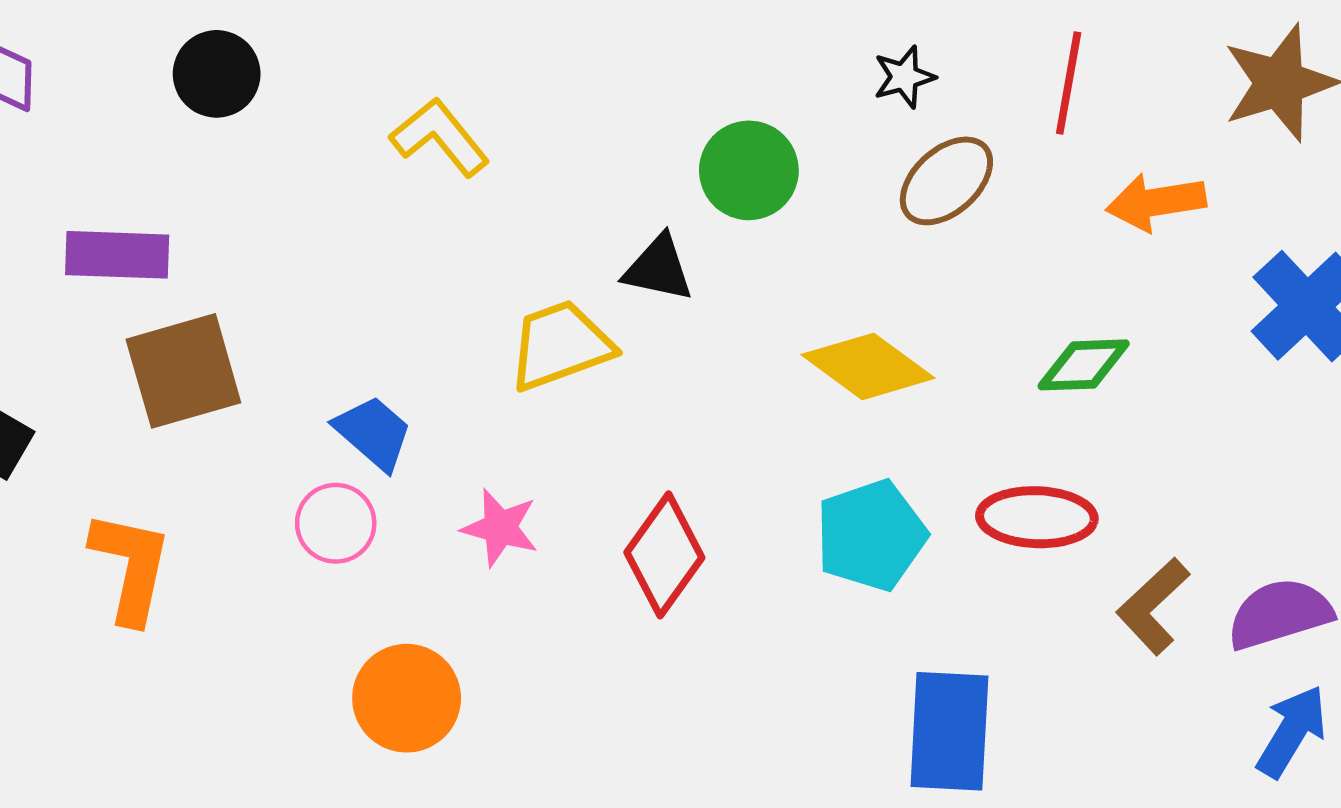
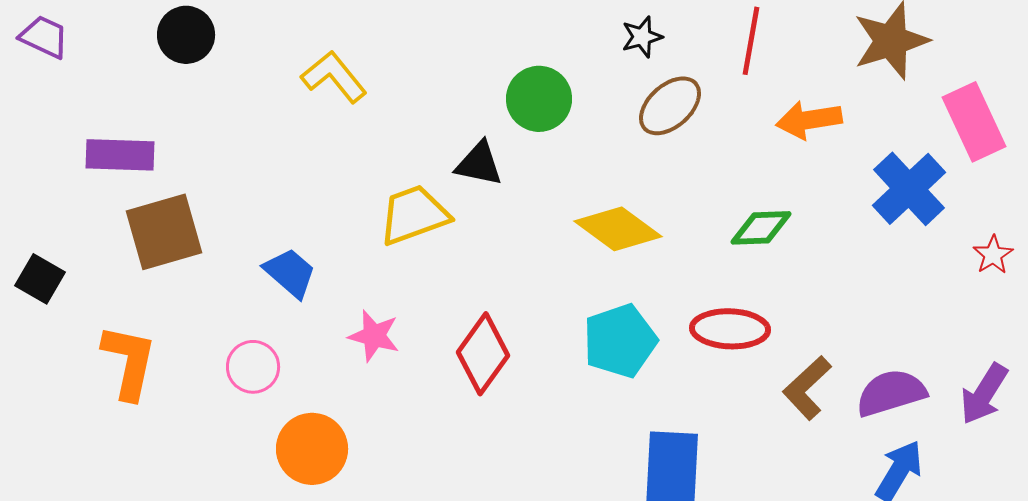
pink circle: (336, 523) -> (253, 367), moved

